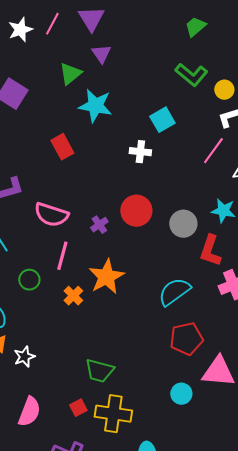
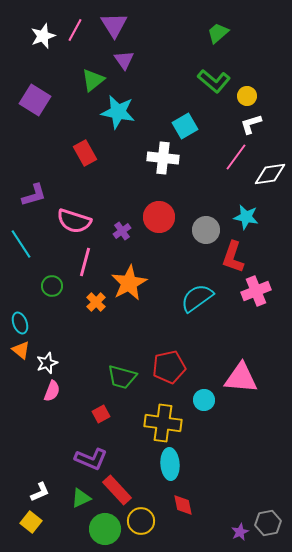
white cross: (140, 152) -> (163, 158), size x1.4
red pentagon: (186, 339) -> (169, 367), moved
pink semicircle: (29, 412) -> (52, 391), moved, size x0.7
yellow cross: (113, 414) -> (163, 423), moved

